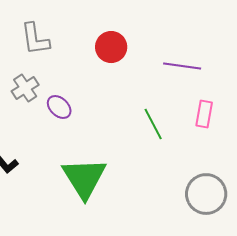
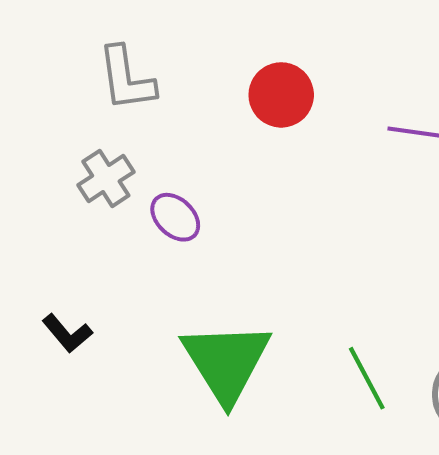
green line: (153, 124) -> (367, 378), moved

